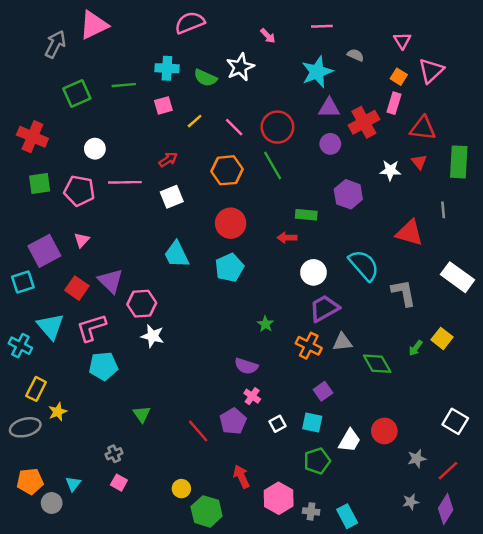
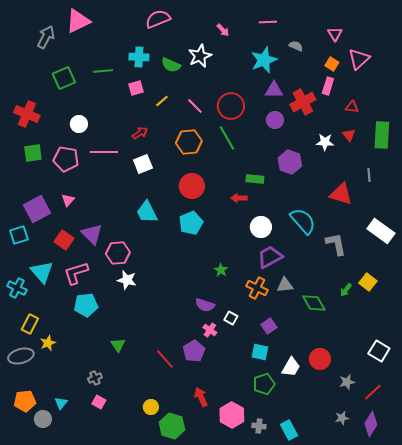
red triangle: (423, 128) -> (352, 107), size x0.6
white square: (277, 424) -> (231, 318), moved, turned -32

